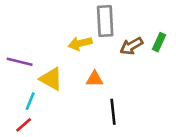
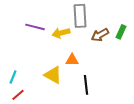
purple line: (20, 62) -> (35, 27), moved
yellow triangle: (51, 79) -> (53, 75), moved
cyan line: (30, 101) -> (13, 77), moved

